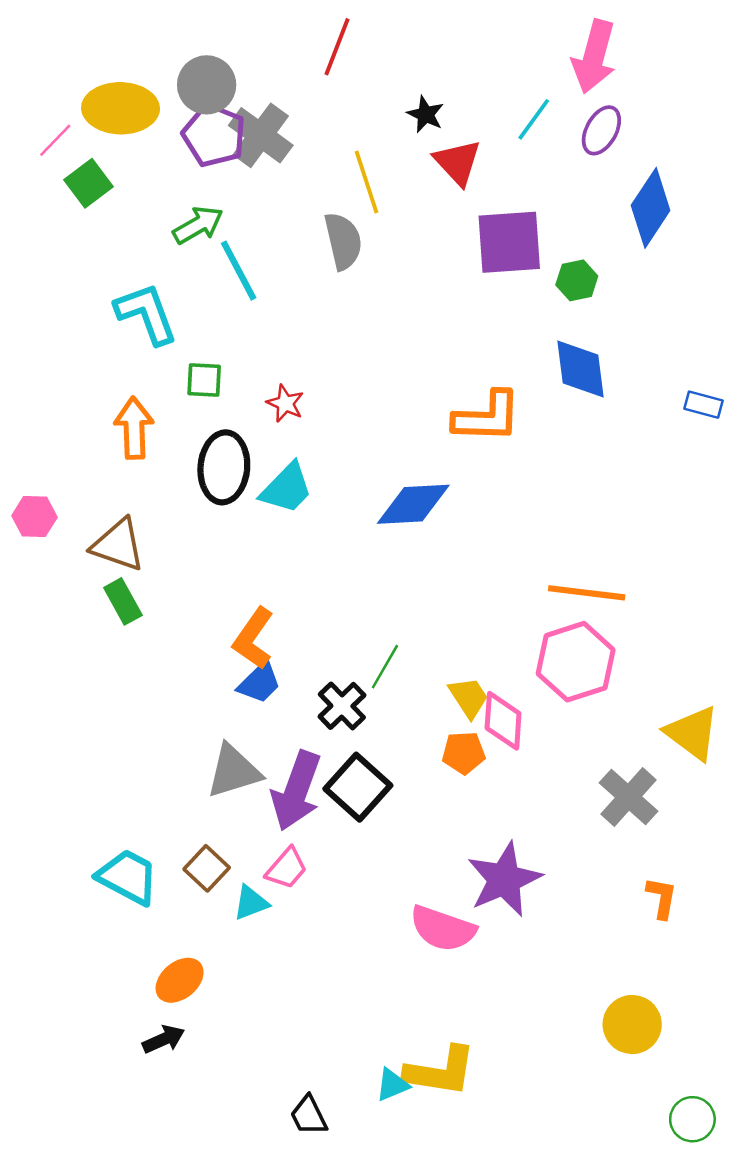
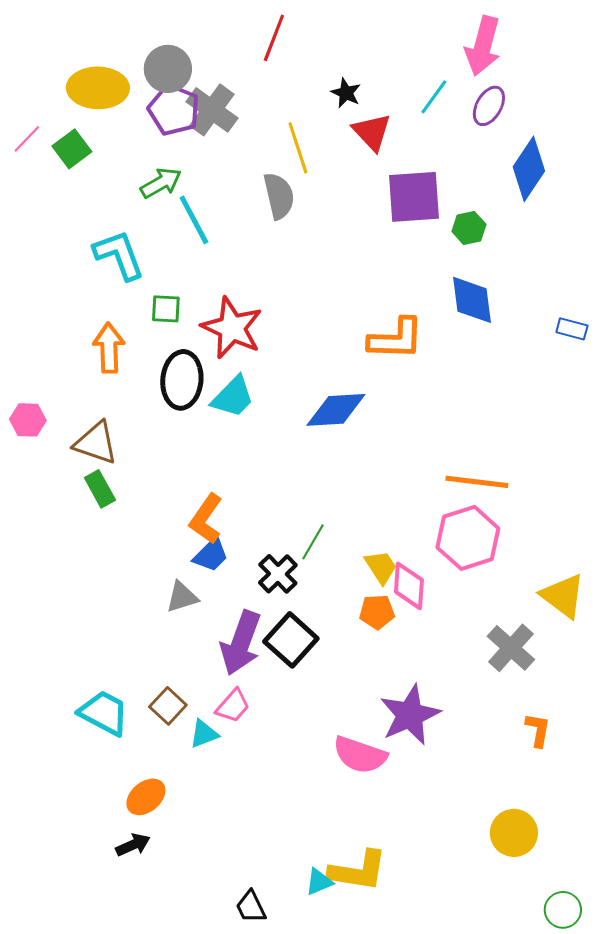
pink line: (55, 140) -> (27, 139), moved
red star: (285, 403) -> (232, 328), size x2.0
gray triangle: (234, 771) -> (182, 597), moved, size x0.7

